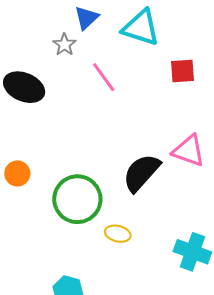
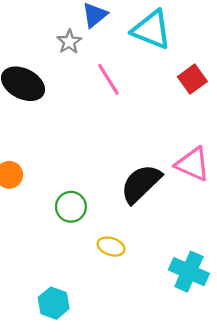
red square: (183, 71) -> (192, 79), turned -36
green circle: (77, 199) -> (71, 207), size x0.6

